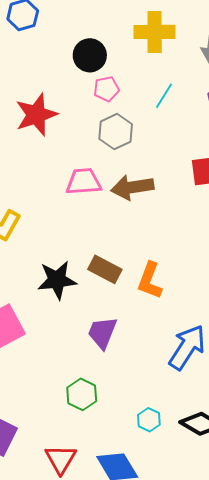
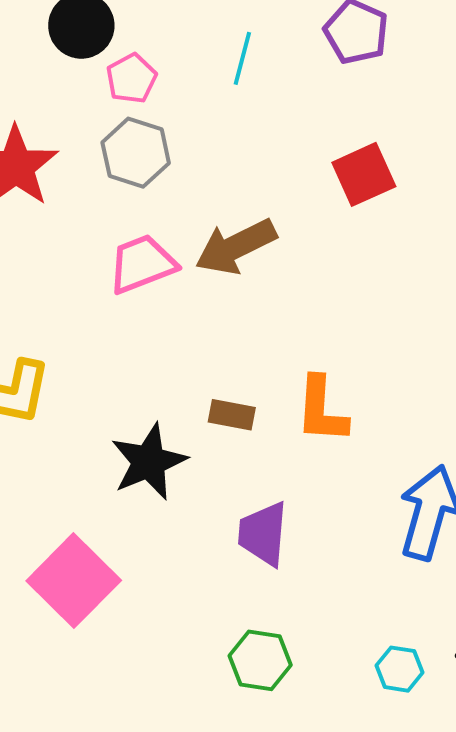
gray hexagon: (116, 132) -> (136, 153), moved
brown rectangle: (105, 269) -> (232, 415), size x0.7

